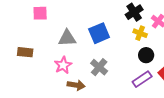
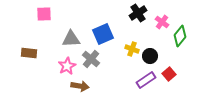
yellow cross: (140, 33) -> (132, 49), moved
gray cross: (99, 67) -> (91, 59), moved

